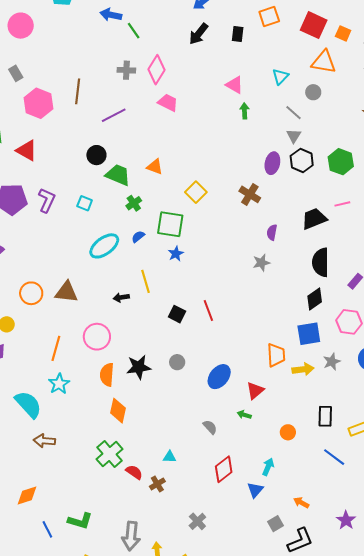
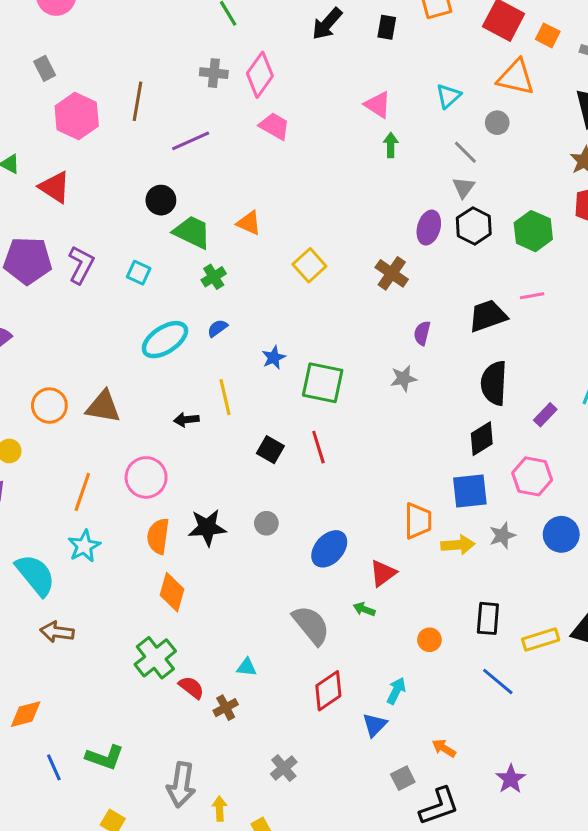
green square: (170, 224) -> (323, 383), moved
gray semicircle: (210, 427) -> (311, 625), size x1.8

